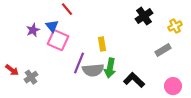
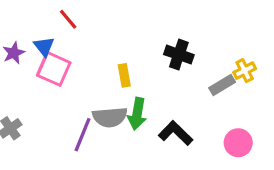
black cross: (144, 16) -> (179, 55), moved, turned -36
yellow cross: (175, 26) -> (245, 71), moved
purple line: (79, 63) -> (83, 135), moved

